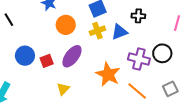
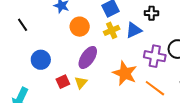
red square: (47, 61) -> (63, 82), moved
yellow triangle: (63, 89) -> (81, 83), moved

